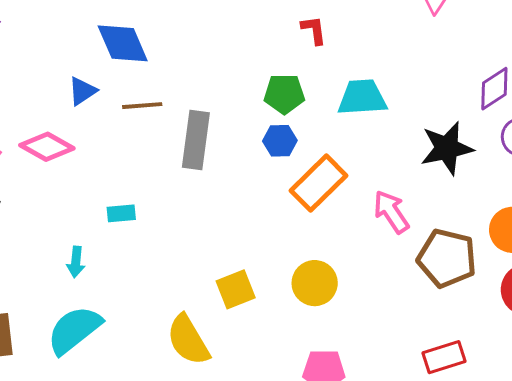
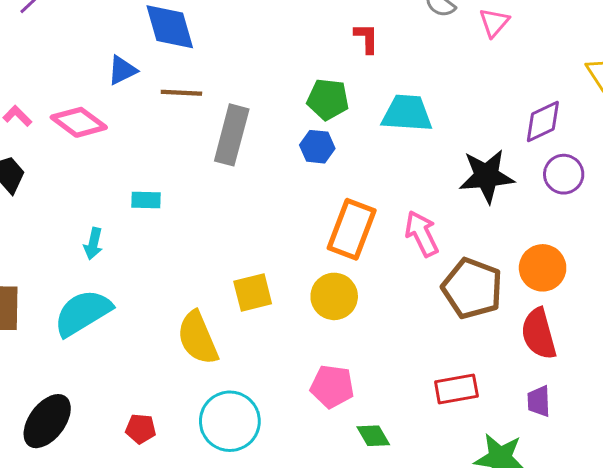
orange rectangle: (319, 183) -> (352, 229), moved, turned -32

